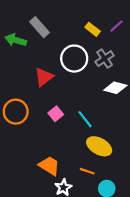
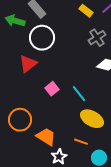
white circle: (74, 59) -> (42, 38), moved
red triangle: (44, 77) -> (28, 64), moved
orange circle: (16, 112) -> (20, 120), moved

